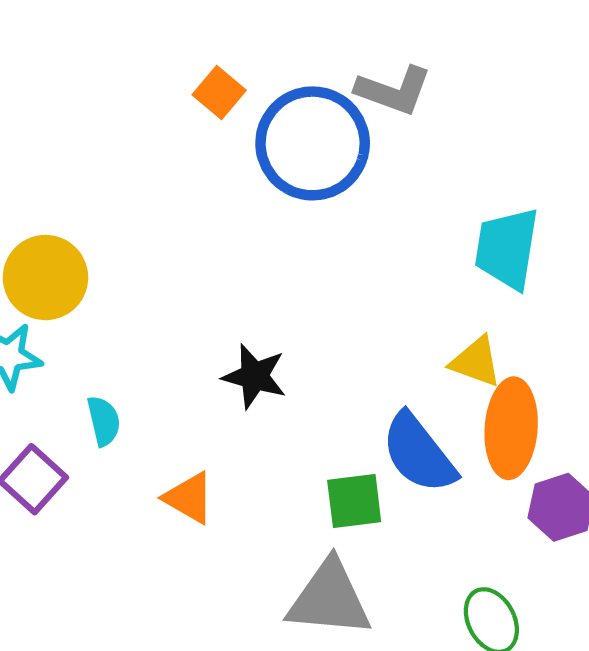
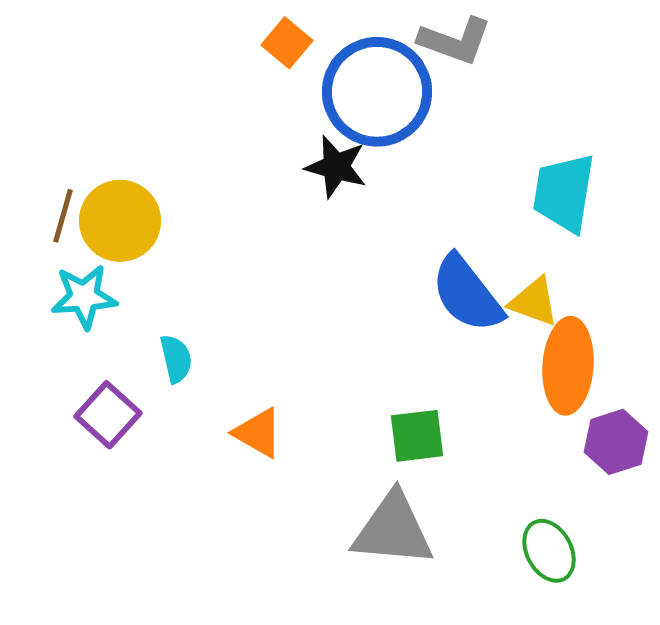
black star: (254, 376) -> (336, 167), moved
blue semicircle: (419, 453) -> (467, 294), moved

